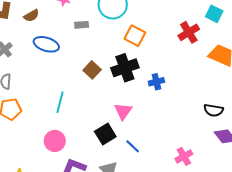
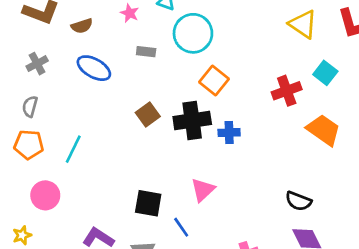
blue cross: (156, 82) -> (229, 133), moved
cyan line: (60, 102) -> (73, 149), moved
pink triangle: (123, 111) -> (203, 190), moved
black square: (105, 134) -> (148, 203), turned 30
pink circle: (55, 141) -> (45, 195), moved

